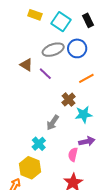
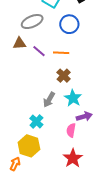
gray ellipse: (53, 50) -> (32, 22), moved
brown triangle: (26, 65) -> (19, 43), turned -32
orange line: (86, 78) -> (61, 53), moved, turned 35
cyan star: (84, 114) -> (73, 98), moved, turned -30

